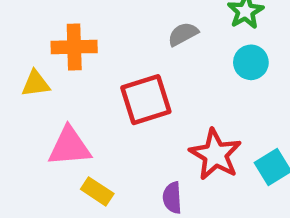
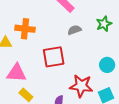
cyan circle: (251, 62) -> (107, 65), moved
red star: (215, 154) -> (81, 86), turned -30

